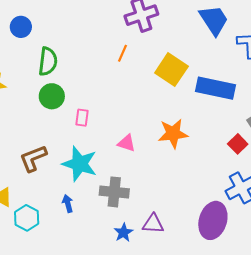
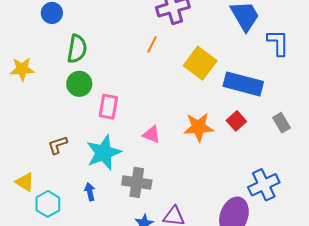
pink rectangle: (82, 118) -> (108, 107), size x1.4
red square: (238, 144) -> (236, 121), moved
brown L-shape: (33, 158) -> (58, 145), size x0.7
cyan star: (80, 164) -> (104, 153), turned 30

